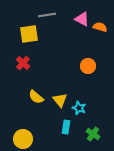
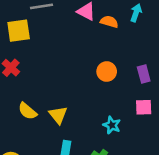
orange circle: (88, 66) -> (107, 72), moved
cyan star: (79, 108) -> (112, 125), moved

